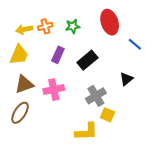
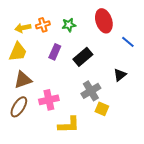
pink cross: (54, 90) -> (49, 100), moved
yellow L-shape: (86, 132) -> (69, 125), moved

